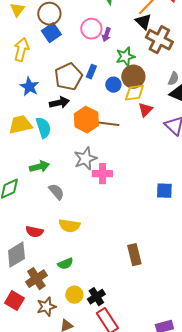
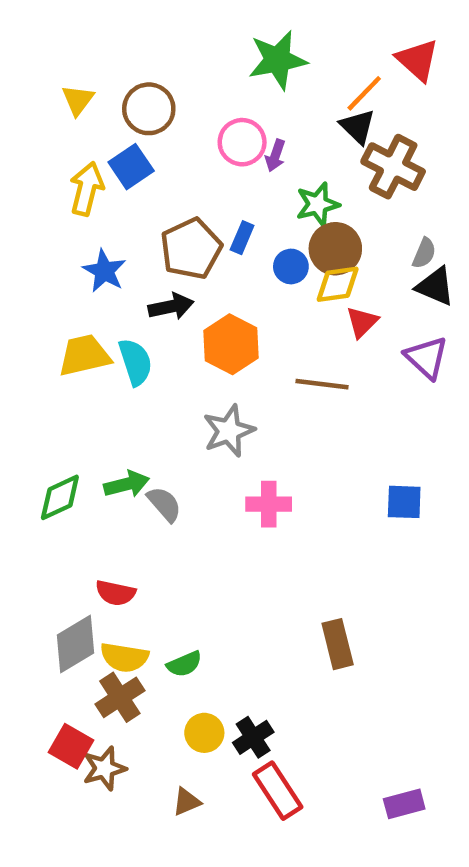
blue square: (51, 33) -> (131, 167), moved
brown line: (107, 124) -> (322, 384), moved
green arrow: (39, 167) -> (127, 484), moved
pink cross: (102, 174) -> (269, 504), moved
yellow semicircle: (69, 226) -> (124, 657), moved
brown star: (46, 307) -> (104, 768), moved

